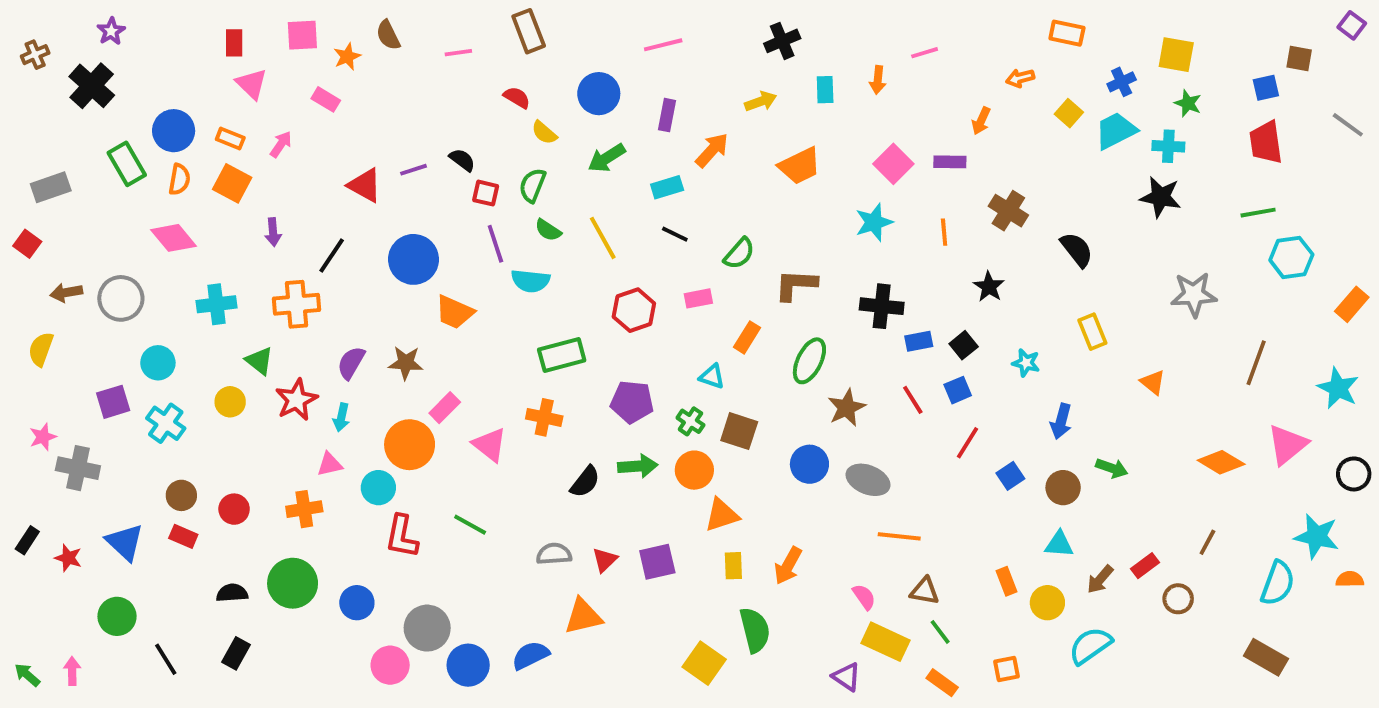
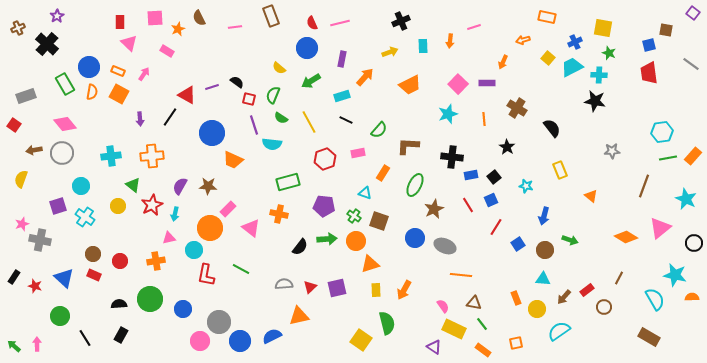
red semicircle: (517, 97) -> (312, 23), moved, turned -144
green line: (1258, 213) -> (668, 158), moved
pink diamond: (174, 238) -> (65, 124), moved
black line: (332, 255) -> (170, 117), moved
gray star: (1194, 295) -> (612, 151), size x0.7
cyan semicircle: (1278, 583) -> (655, 299), turned -50

